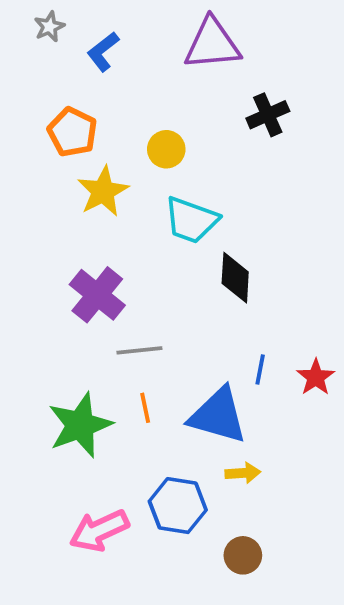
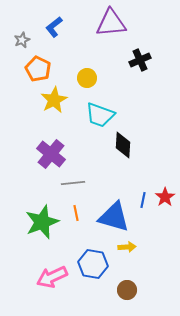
gray star: (49, 27) -> (22, 40), moved
blue line: (260, 370) -> (143, 200), moved

